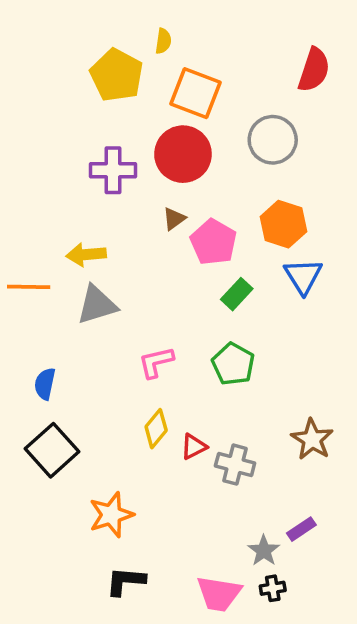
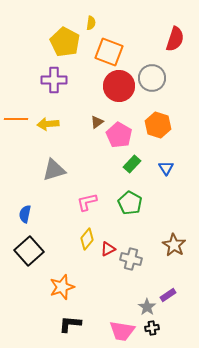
red circle: (183, 154) -> (119, 86), moved
purple cross: (113, 170) -> (54, 80), moved
yellow arrow: (86, 255) -> (48, 124), moved
blue triangle: (303, 276) -> (166, 168), moved, size x0.7
orange line: (29, 287) -> (16, 119), moved

